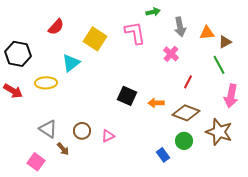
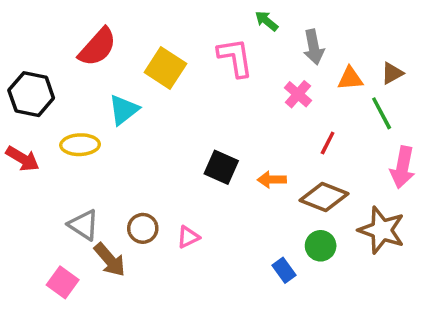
green arrow: (153, 12) -> (267, 21), turned -128
red semicircle: (56, 27) -> (97, 47), size x1.4
orange triangle: (207, 33) -> (350, 78), moved
brown arrow: (63, 149) -> (110, 260), size x1.5

